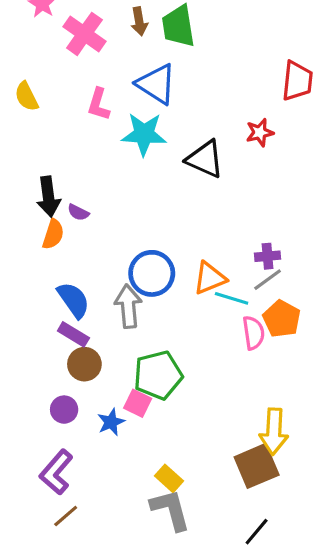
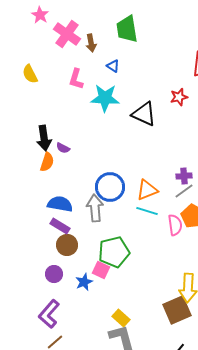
brown arrow: (139, 21) -> (91, 43), moved
blue triangle: (156, 84) -> (113, 66), size x0.5
cyan line: (232, 298) -> (147, 211), moved
blue semicircle: (73, 300) -> (60, 204), turned -45

